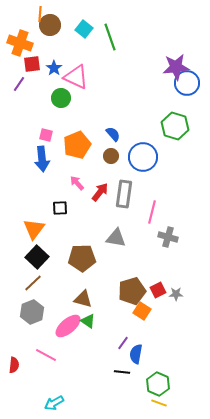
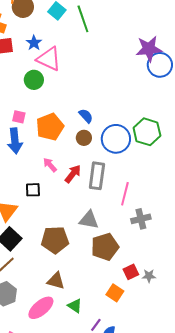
blue star: (54, 68) -> (34, 43), moved
green hexagon: (175, 126) -> (147, 132), moved
gray cross: (168, 237) -> (141, 219), turned -30
brown pentagon: (132, 291) -> (105, 247), moved
green triangle: (88, 321) -> (75, 306), moved

